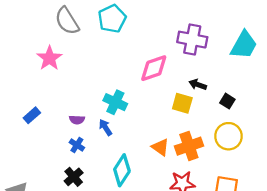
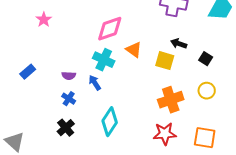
pink star: (49, 58) -> (44, 20), size x0.7
pink diamond: (154, 68) -> (110, 29), moved
yellow circle: (228, 136) -> (207, 91), size x0.7
orange triangle: (160, 147) -> (134, 50), moved

